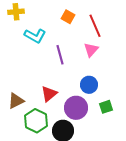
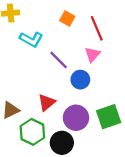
purple line: (60, 55) -> (59, 60), turned -30
blue circle: (89, 85) -> (80, 80), moved
green square: (106, 107) -> (109, 117), size x1.6

